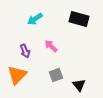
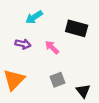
black rectangle: (79, 19) -> (77, 28), moved
purple arrow: (25, 51) -> (23, 44), moved, turned -56

